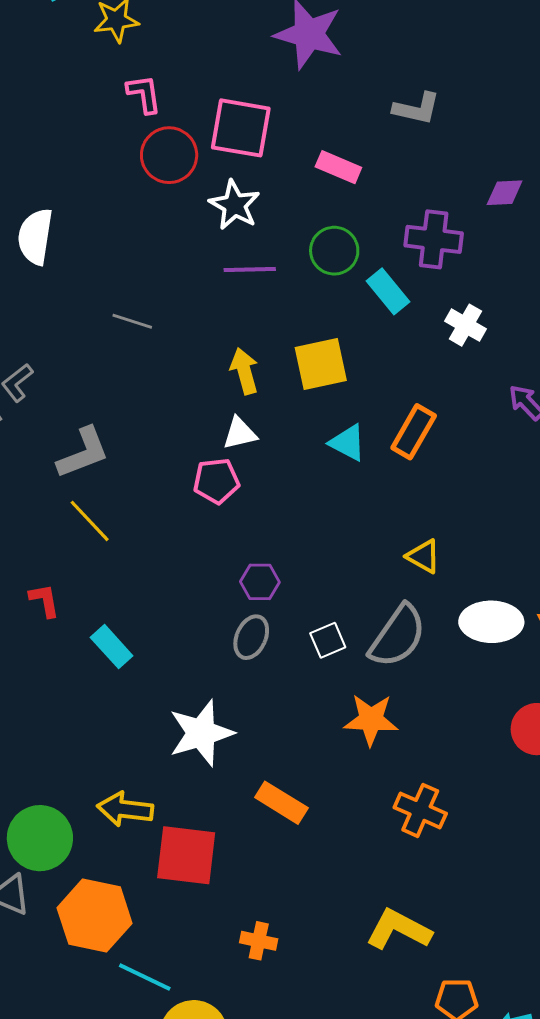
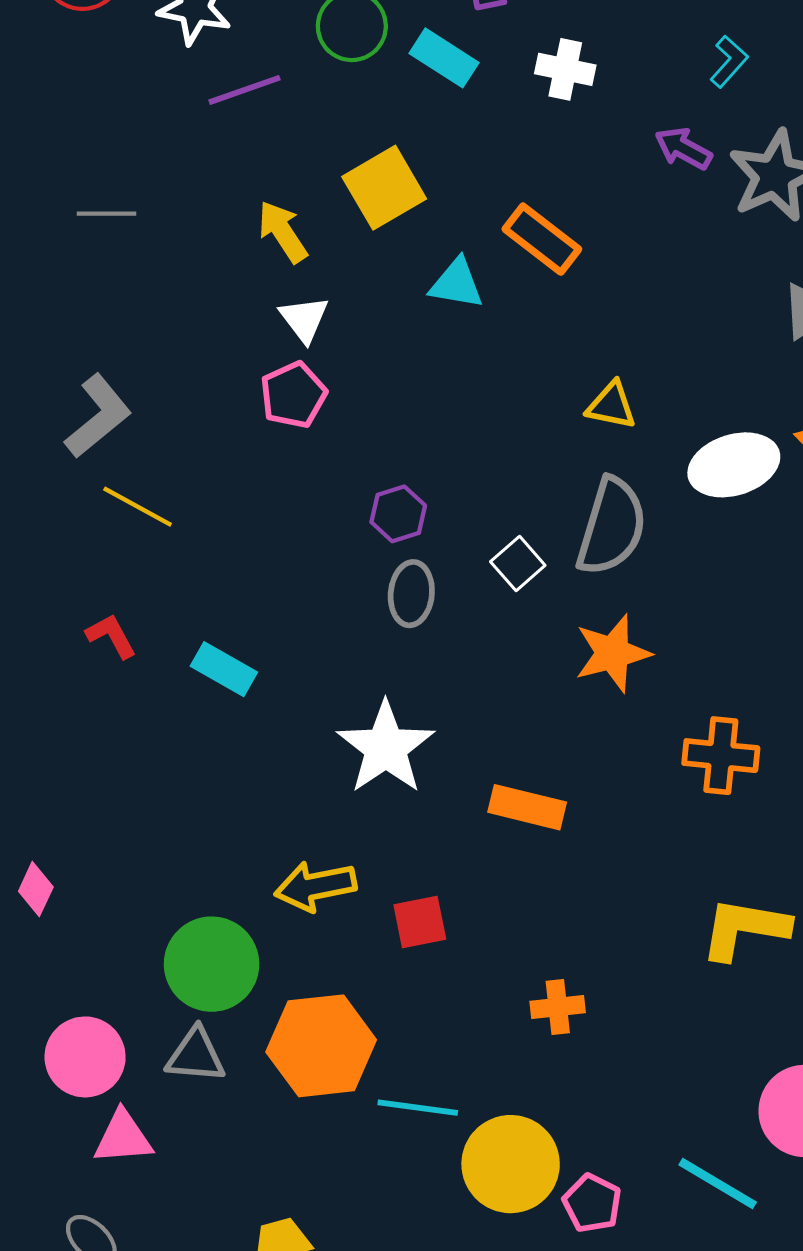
orange rectangle: (414, 432) -> (542, 239), turned -64
white triangle: (240, 433) -> (304, 319), turned -36
red square: (186, 855) -> (420, 922), size x0.6

